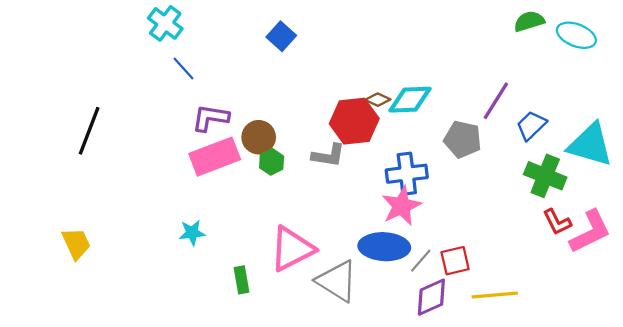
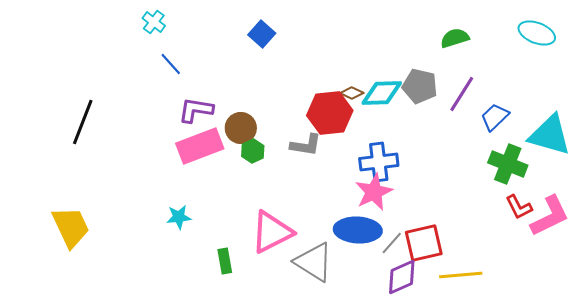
green semicircle: (529, 21) -> (455, 38), moved
cyan cross: (165, 23) -> (154, 22), size x0.7
gray pentagon: (463, 139) -> (420, 86), moved
yellow trapezoid: (76, 243) -> (71, 227), size x1.4
red square: (455, 261) -> (424, 243), size x1.4

